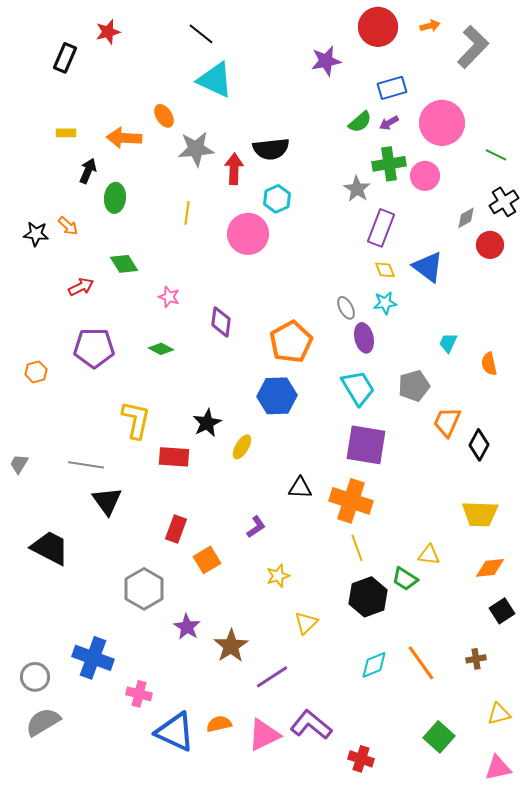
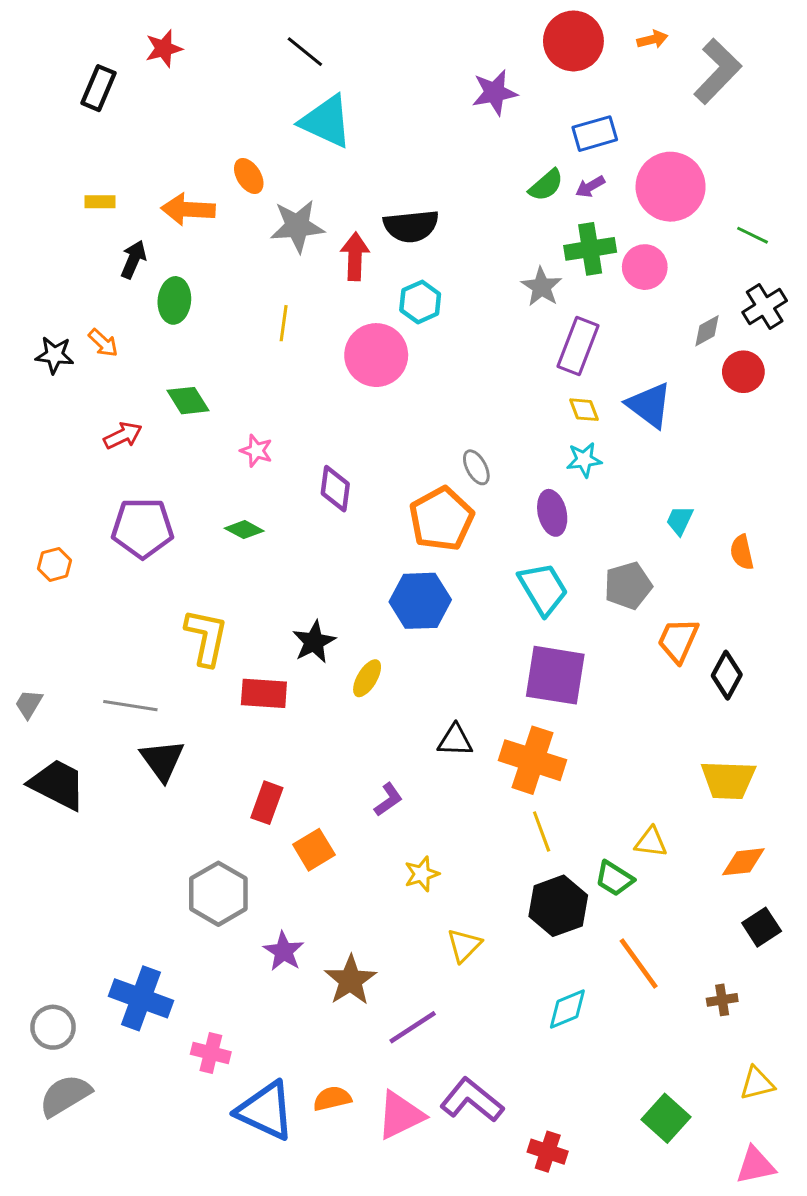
gray ellipse: (346, 308) -> (476, 467), moved
black trapezoid: (50, 548) -> (58, 784), moved
orange line: (421, 663) -> (639, 963), moved

